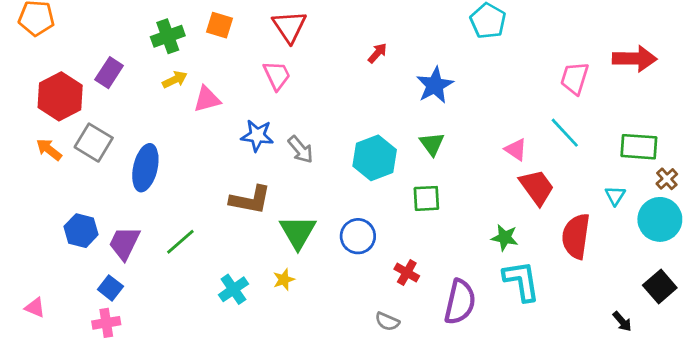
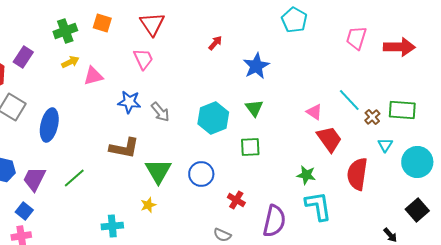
pink trapezoid: (575, 78) -> (356, 38), moved
brown cross: (667, 179) -> (372, 117), moved
cyan cross: (233, 289) -> (112, 226), moved, turned 30

